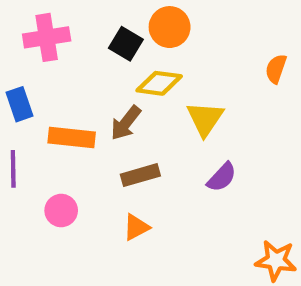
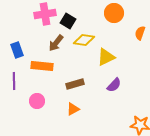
orange circle: (170, 27) -> (114, 13), moved
pink cross: (47, 37) -> (45, 14), moved
yellow triangle: (205, 119) -> (106, 57), turned 30
brown arrow: (126, 123) -> (56, 43), moved

